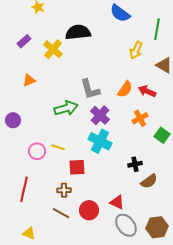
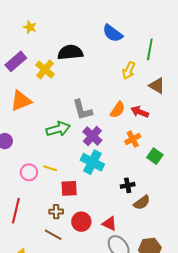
purple rectangle: (24, 41) -> (16, 61), size x1.5
orange triangle: (29, 80) -> (21, 101), size x1.6
red circle: (89, 210) -> (81, 222), moved

